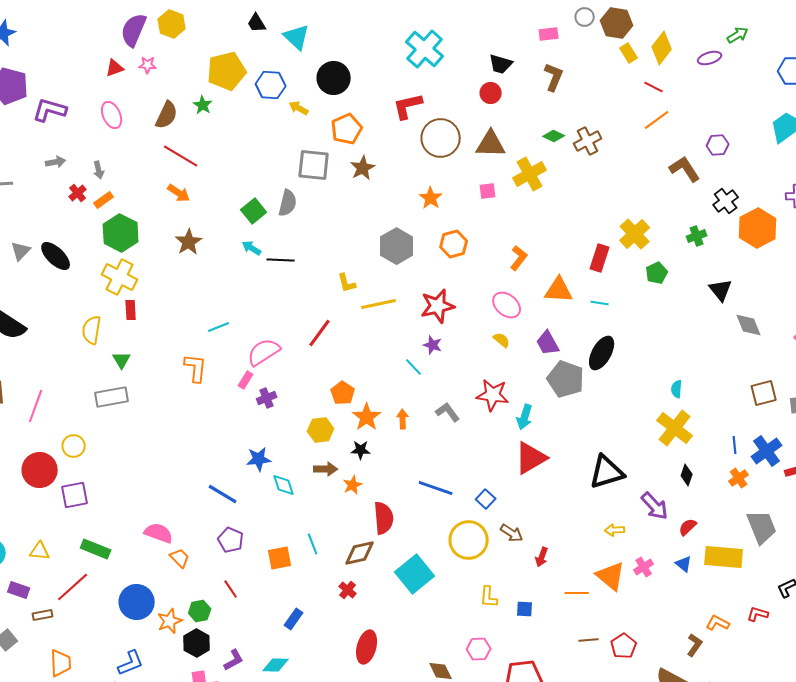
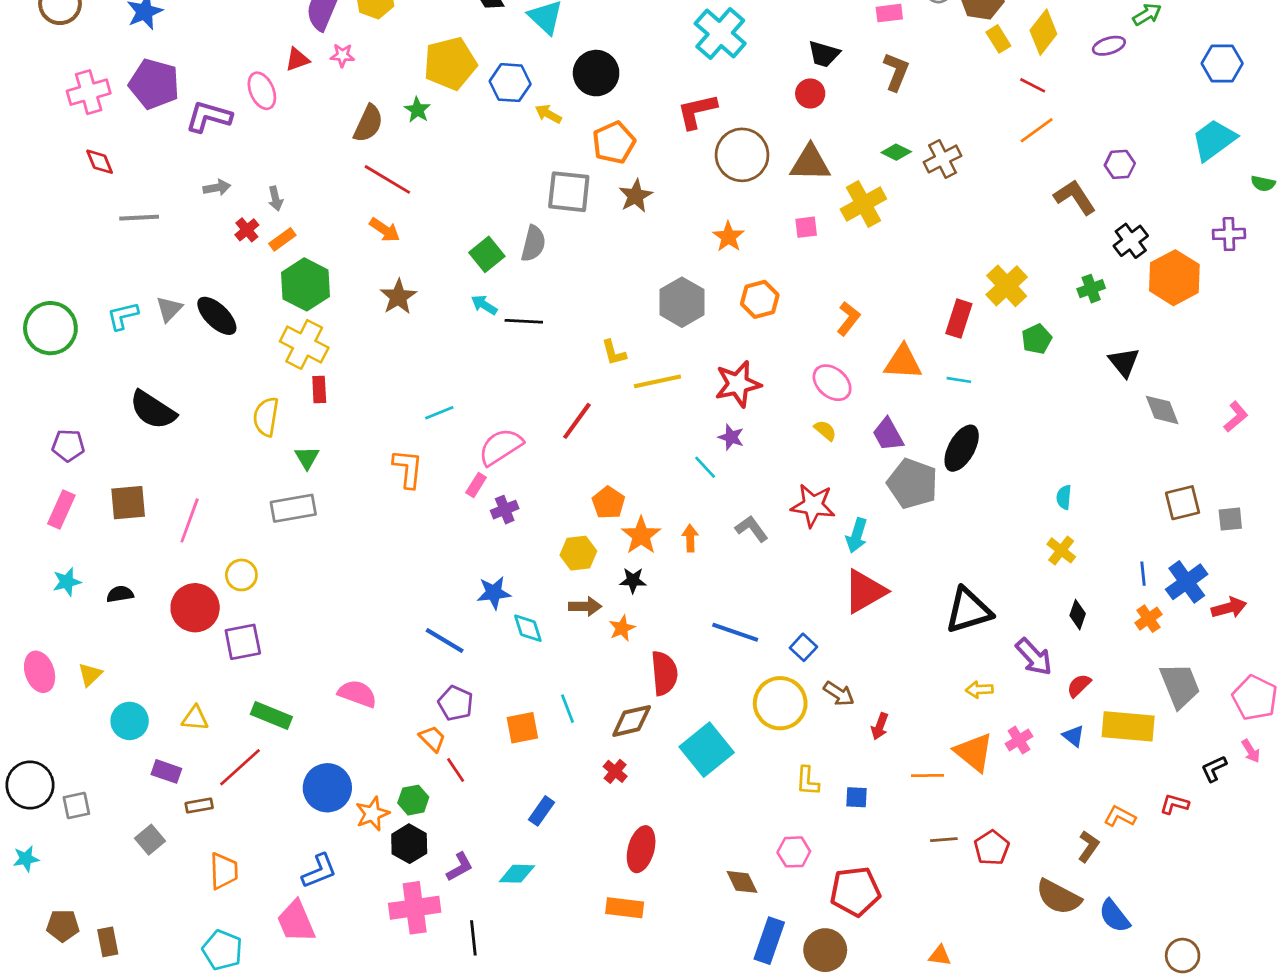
pink ellipse: (112, 115) -> (262, 91), moved
yellow cross: (675, 428) -> (1061, 550), size x0.6
orange trapezoid: (180, 558) -> (432, 739), moved

